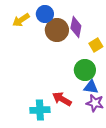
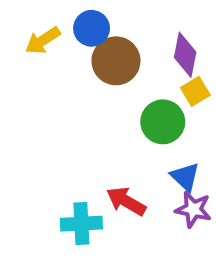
purple diamond: (76, 27) -> (185, 55), moved
green circle: (85, 70) -> (163, 122), moved
blue triangle: (91, 87) -> (185, 177), turned 35

